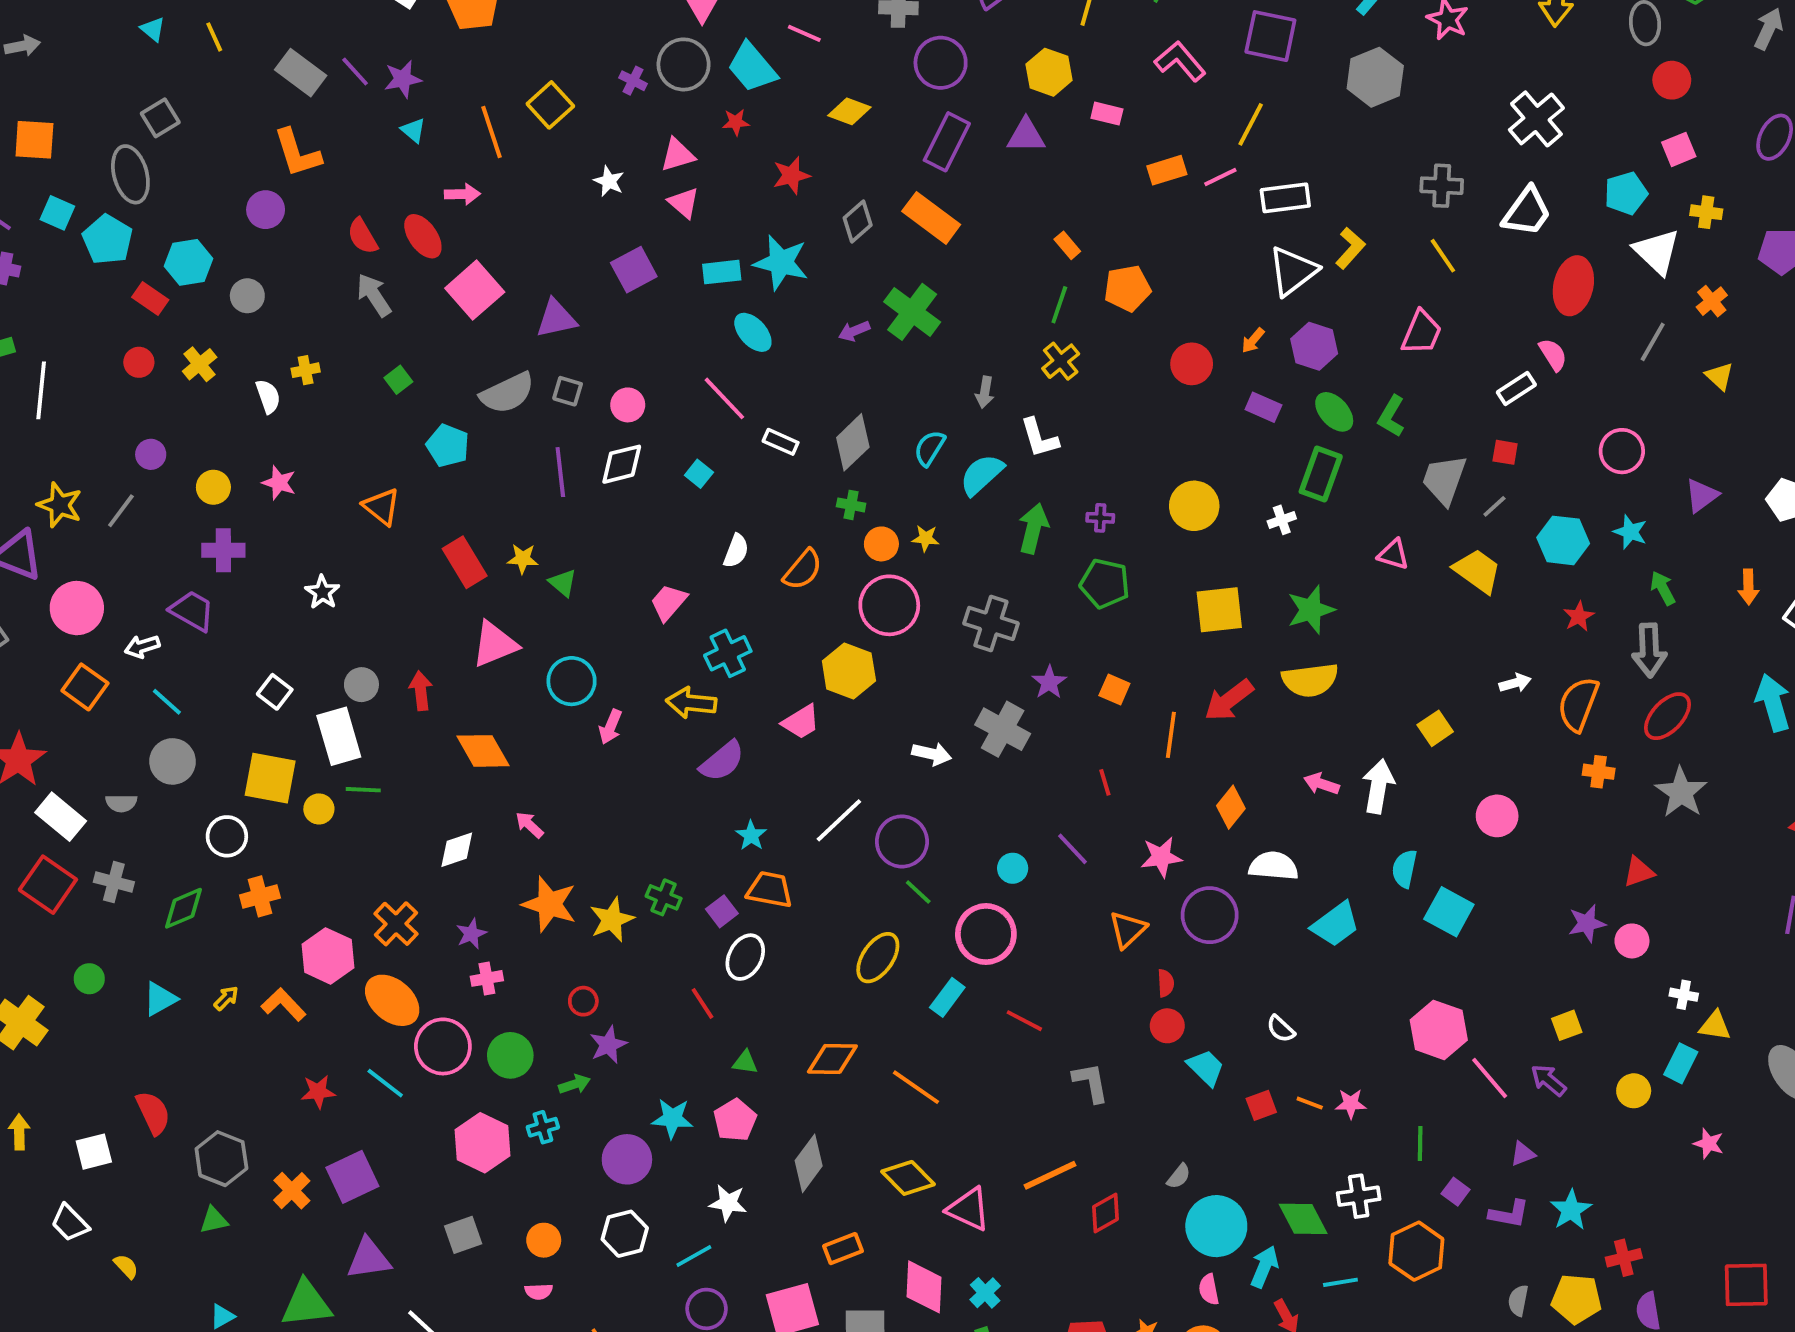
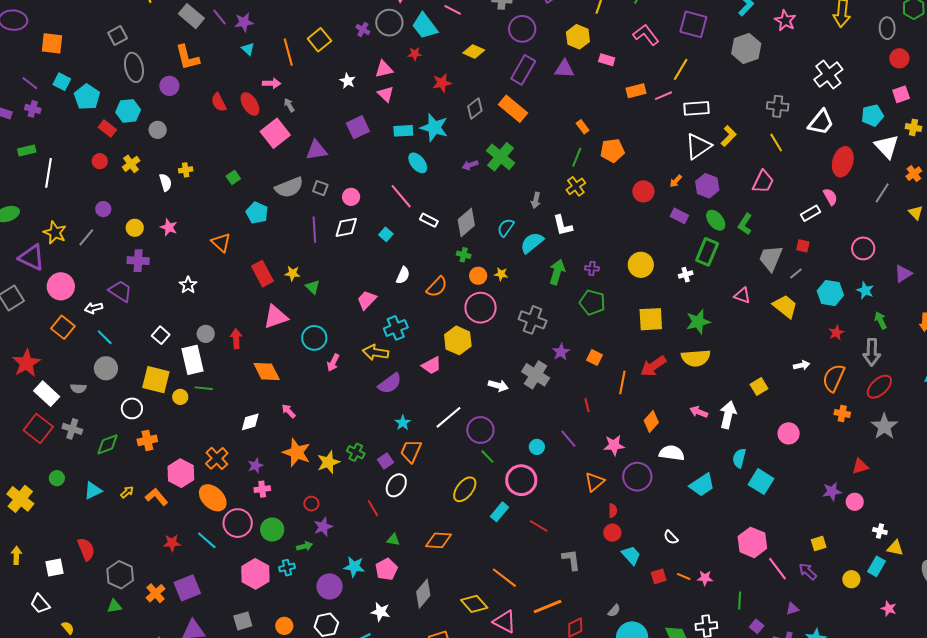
gray ellipse: (130, 174) -> (134, 67), moved
gray arrow: (374, 295) -> (289, 105), moved, size x0.6
orange trapezoid: (770, 890) -> (411, 451), turned -80
orange line: (916, 1087) -> (504, 578), moved

